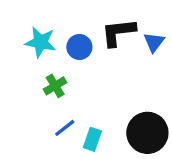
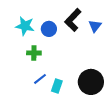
black L-shape: (118, 32) -> (73, 20), turned -40
green cross: (55, 86) -> (34, 53), turned 32

